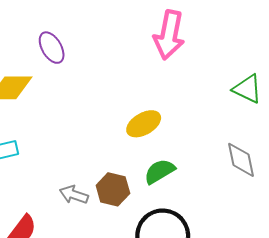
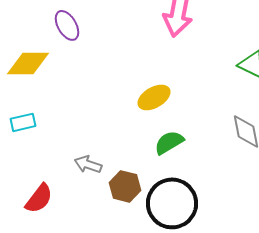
brown hexagon: (113, 189) -> (125, 186), moved

